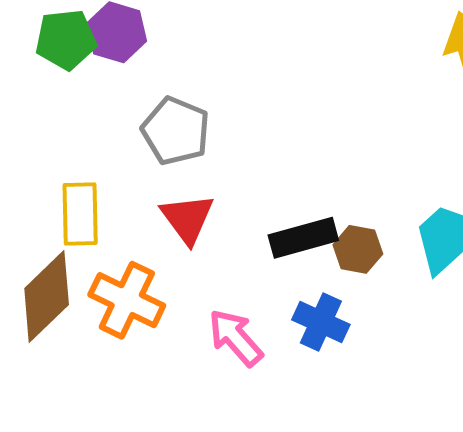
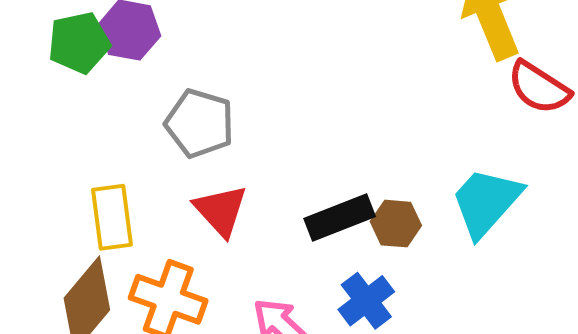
blue cross: (321, 322) -> (366, 301), turned 34

